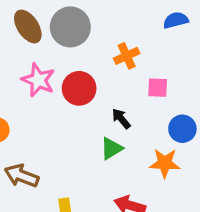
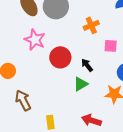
red circle: (79, 88) -> (60, 57), moved
brown arrow: (22, 176) -> (23, 100), turned 40

